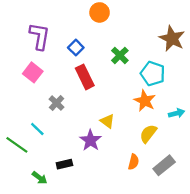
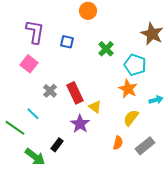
blue square: (76, 48) -> (67, 42), turned -32
red rectangle: (85, 77) -> (75, 93), moved
black rectangle: (64, 164) -> (57, 145), turned -40
green arrow: (40, 178) -> (35, 157), size x1.5

